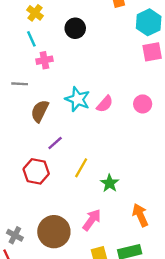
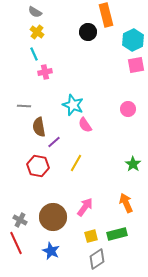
black circle: (75, 28) -> (88, 32), moved
gray line: (20, 84) -> (24, 106), moved
pink semicircle: (105, 104) -> (85, 125), moved, turned 105
brown semicircle: (40, 111) -> (39, 127), moved, turned -36
green star: (110, 183) -> (133, 164), moved

